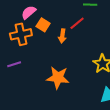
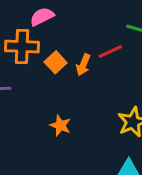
orange square: (43, 25) -> (56, 62), moved
orange star: (58, 78) -> (60, 125), size x0.6

